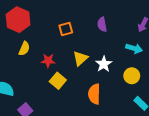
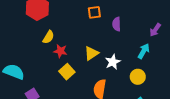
orange square: (66, 29) -> (94, 12), moved
cyan arrow: (134, 48) -> (144, 51), turned -84
yellow semicircle: (24, 49) -> (48, 37), moved

